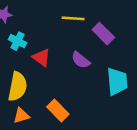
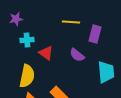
purple rectangle: (103, 34) -> (95, 34), turned 60
cyan cross: (18, 41) -> (27, 40), turned -32

